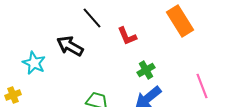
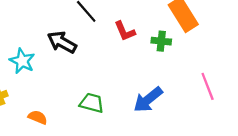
green cross: (146, 70) -> (161, 41), moved, turned 36

